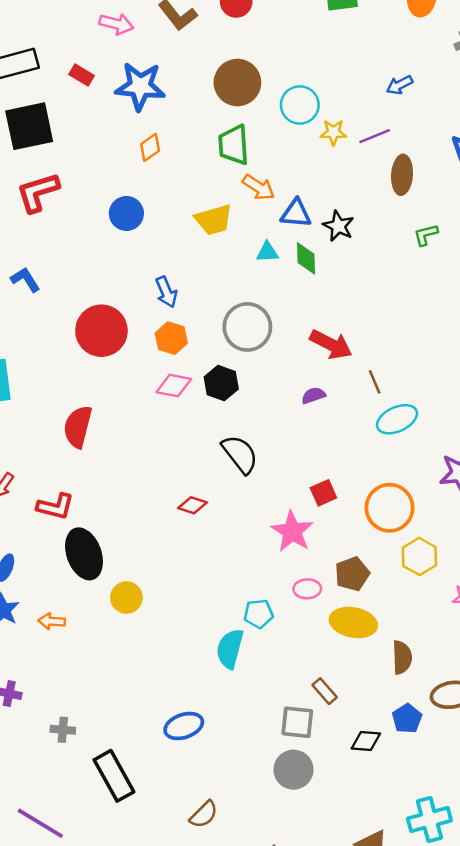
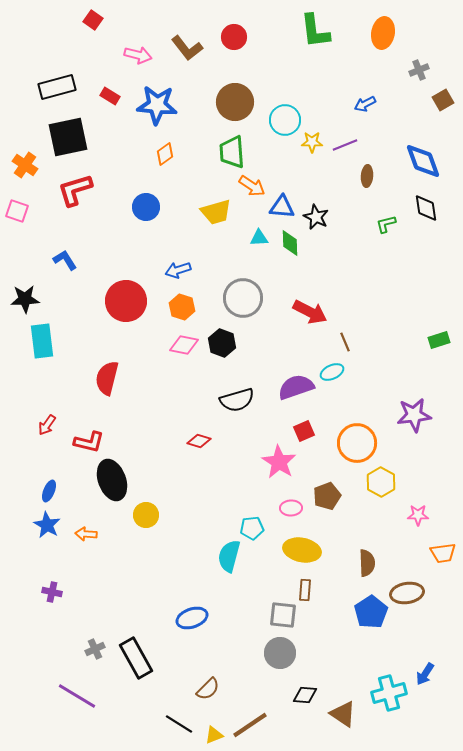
brown ellipse: (402, 175) -> (367, 176), size x0.7
blue arrow: (166, 292) -> (178, 270), turned 95
purple semicircle: (313, 396) -> (296, 387), moved, size x1.8
cyan ellipse: (397, 419) -> (332, 372), moved, size x0.7
black semicircle: (240, 454) -> (237, 400), turned 112
yellow ellipse: (353, 622) -> (302, 550), moved
brown rectangle: (325, 691) -> (305, 590), turned 45
blue pentagon: (407, 719) -> (371, 612), size x1.4
gray cross: (63, 730) -> (95, 649), moved, turned -30
black diamond: (366, 741) -> (305, 695), moved

